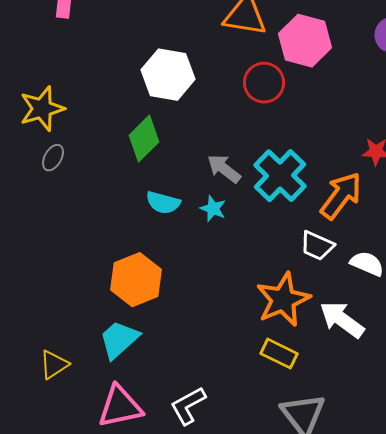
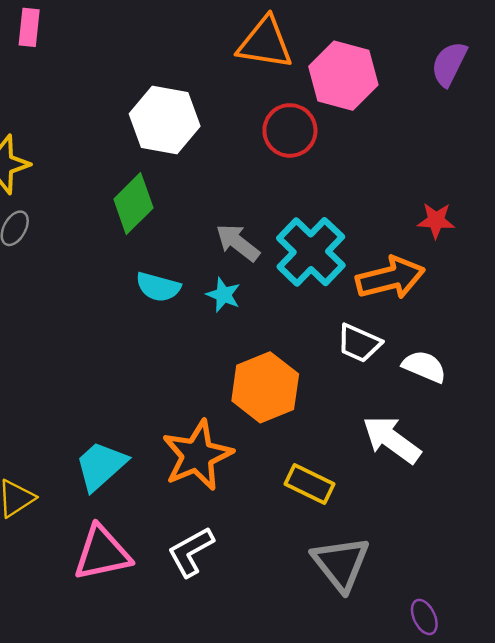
orange arrow: (341, 196) -> (390, 278), turned 39
orange hexagon: (136, 280) -> (265, 387), moved
orange star: (283, 300) -> (197, 455), moved

